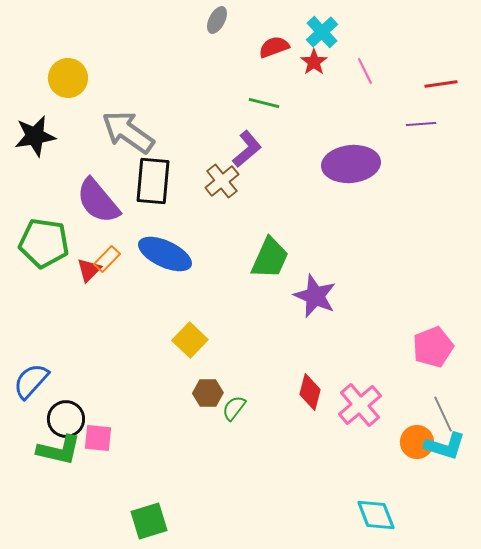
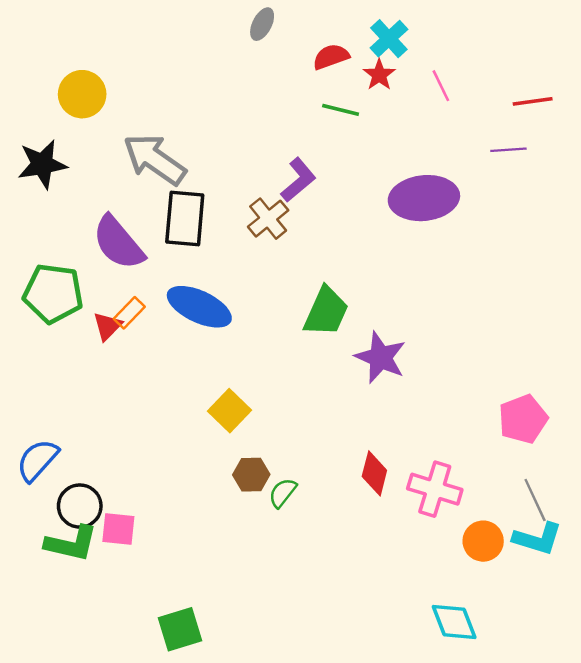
green line: (264, 103) -> (341, 110), moved
pink cross: (360, 405) -> (435, 489), turned -33
orange circle: (417, 442) -> (483, 541), moved

